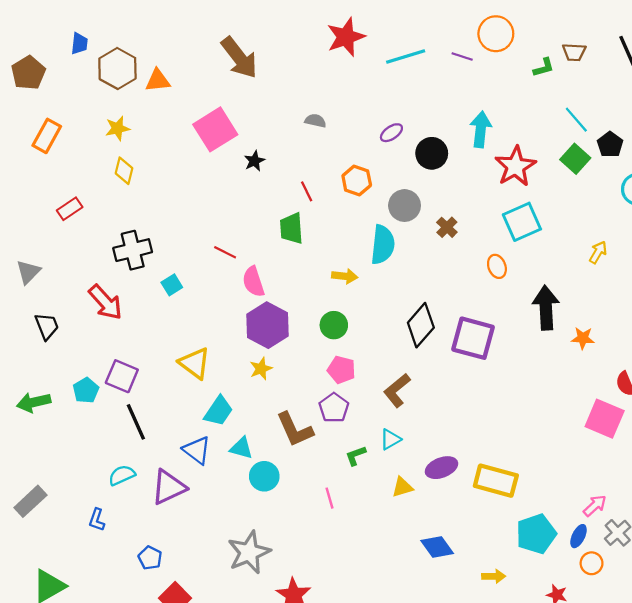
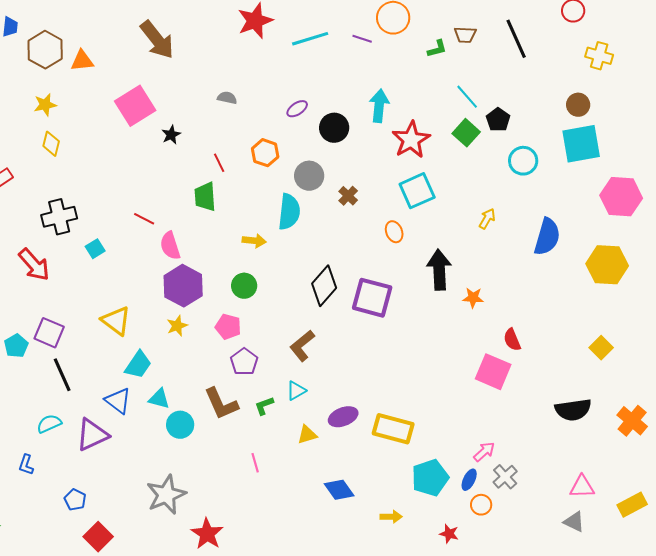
pink pentagon: (341, 370) -> (228, 327), moved
brown L-shape: (295, 430) -> (221, 404), moved
pink line: (329, 498) -> (255, 463), moved

